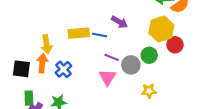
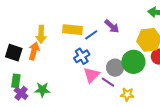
blue line: (99, 35) -> (91, 35), turned -56
green circle: (149, 55) -> (133, 62), size x1.5
purple line: (112, 57) -> (108, 82), moved
blue cross: (63, 69) -> (82, 56), moved

